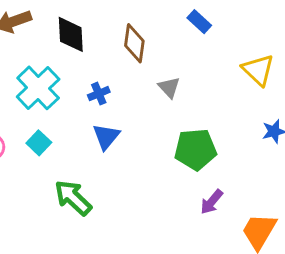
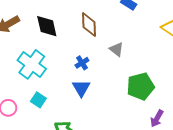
blue cross: (99, 94) -> (82, 63), moved

